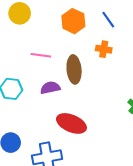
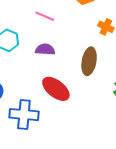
brown ellipse: (74, 69) -> (89, 61), moved

